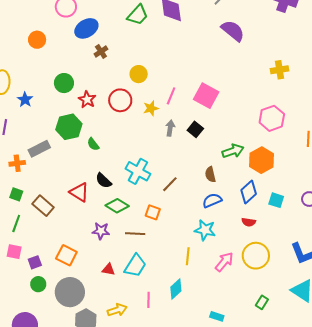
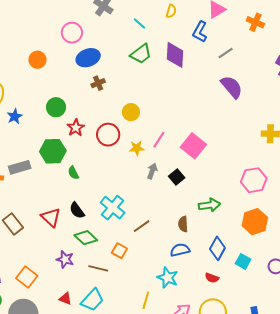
orange hexagon: (262, 160) -> (255, 222), moved
blue diamond: (249, 192) -> (217, 248), turned -30

